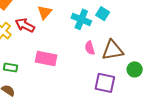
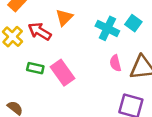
pink rectangle: (46, 59) -> (63, 73), turned 40
green rectangle: (11, 68) -> (35, 68), moved

